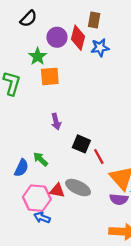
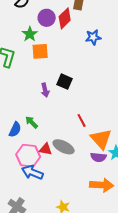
red diamond: (78, 38) -> (65, 18), turned 30
blue star: (100, 48) -> (93, 37), moved
black square: (81, 144) -> (65, 82), moved
blue arrow: (42, 218) -> (32, 172), size x1.5

